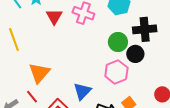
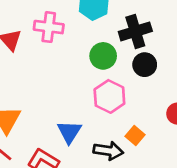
black circle: (135, 54) -> (145, 65), moved

